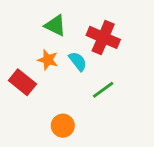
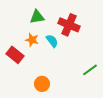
green triangle: (55, 25) -> (37, 17), turned -35
green line: (103, 90) -> (90, 70), moved

